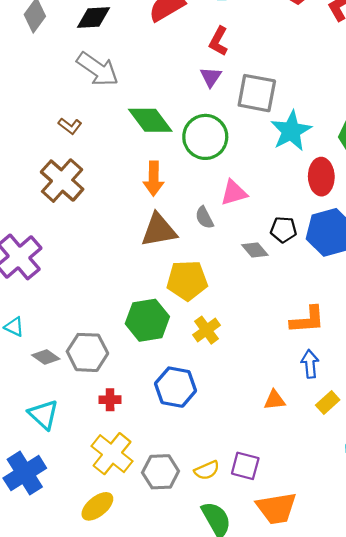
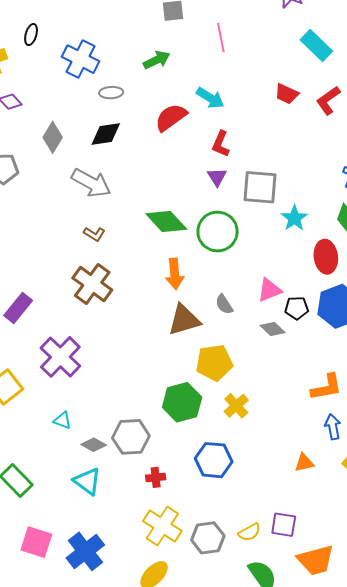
gray arrow: (98, 69) -> (91, 183), moved
cyan star: (291, 131) -> (294, 218), size x0.7
pink triangle: (234, 193) -> (269, 290), moved
cyan triangle: (44, 415) -> (87, 481), moved

